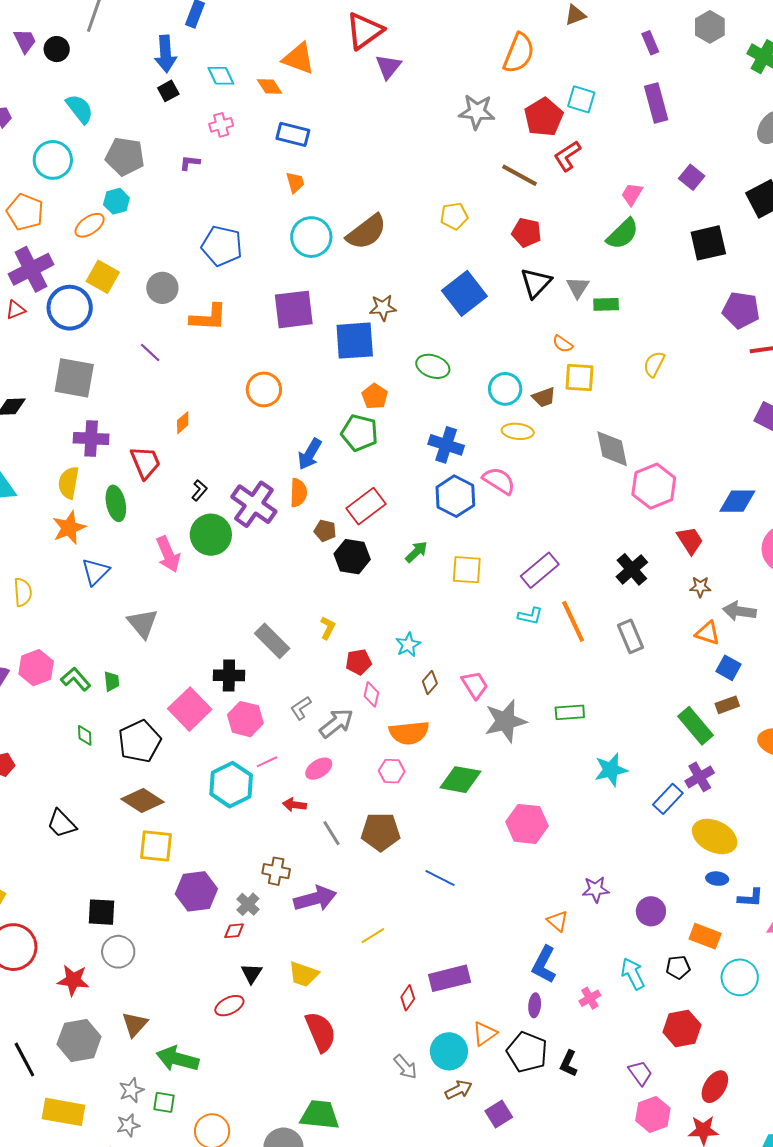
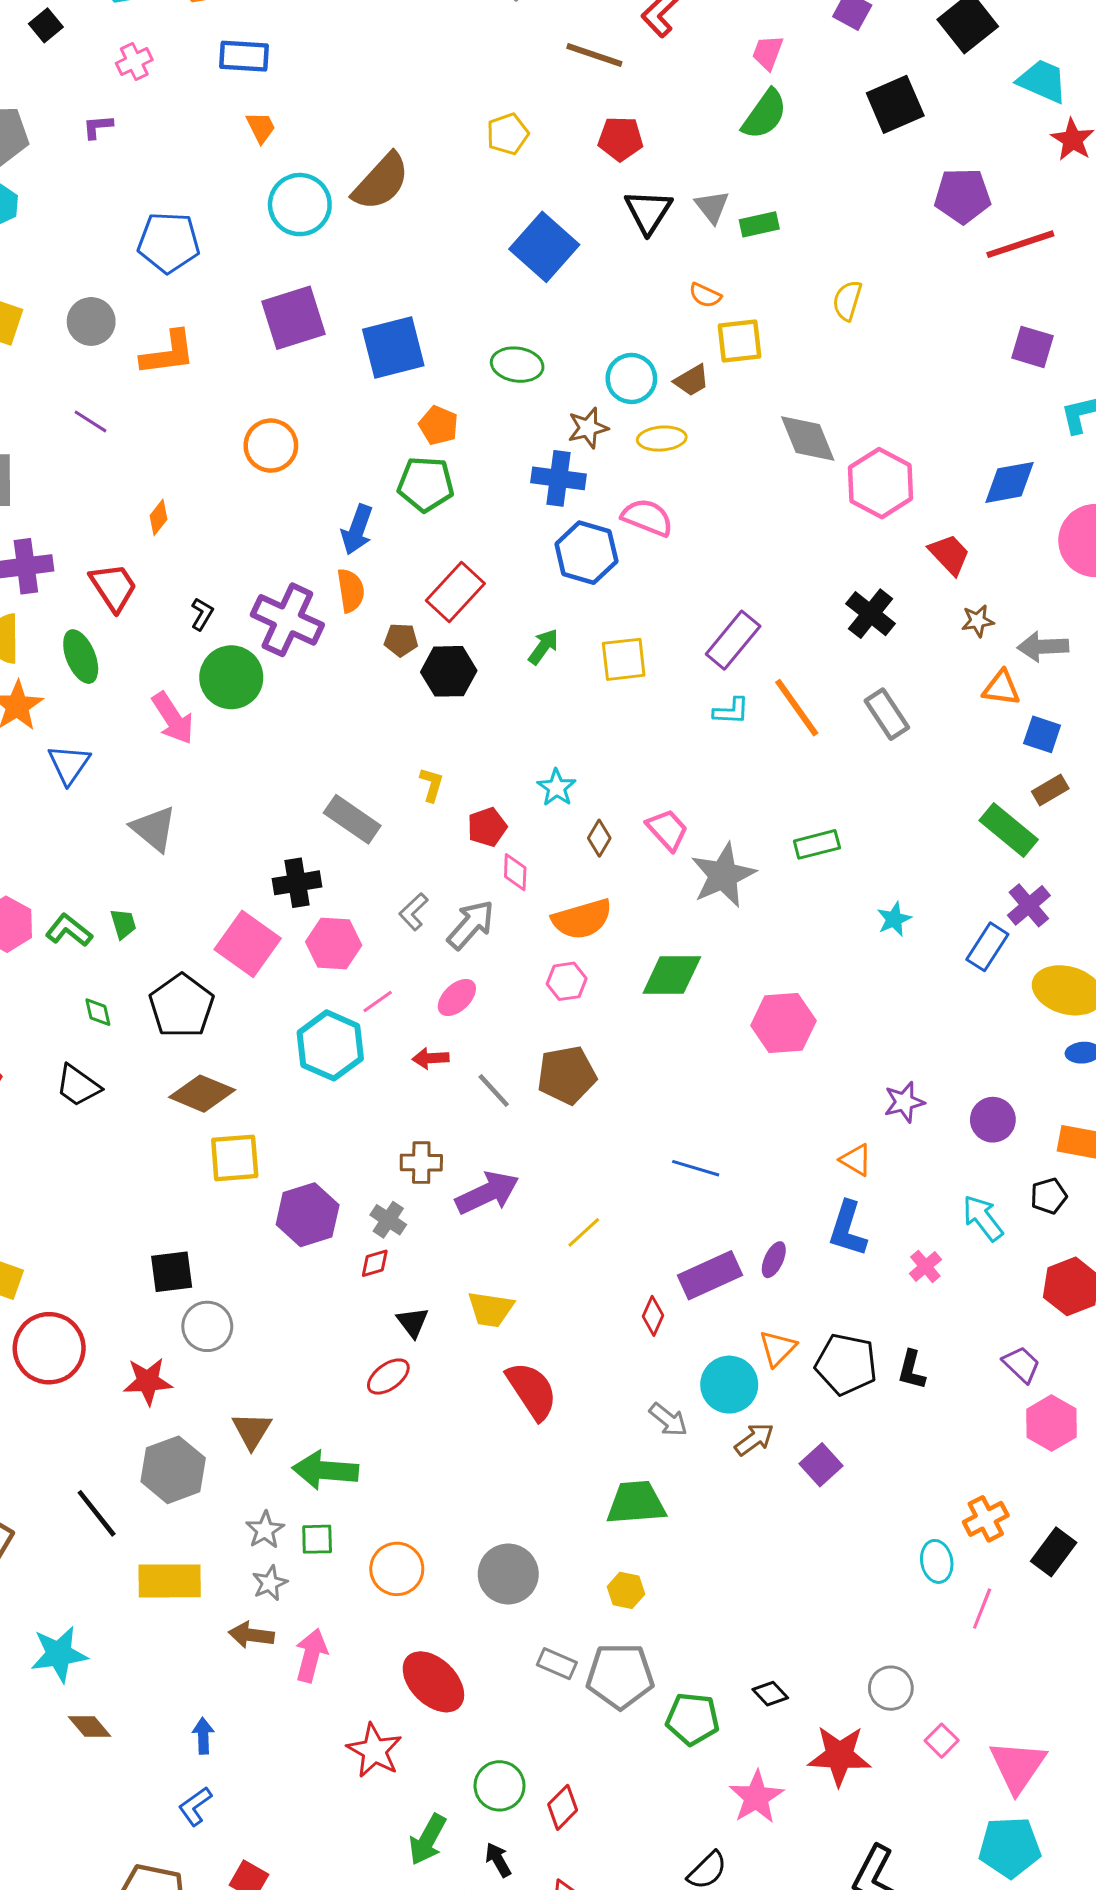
brown star: (383, 308) -> (588, 428), moved
cyan star: (611, 770) -> (894, 919), size x0.7
black trapezoid: (62, 824) -> (78, 1086), moved
blue line: (440, 878) -> (696, 1168), moved
purple ellipse: (535, 1005) -> (774, 1260), moved, turned 30
green trapezoid: (320, 1115) -> (636, 1503), moved

